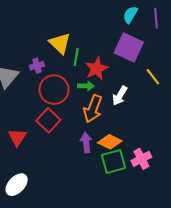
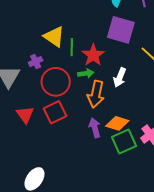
red square: (48, 120) -> (55, 112), turned 30
red triangle: (17, 137) -> (25, 115), moved

